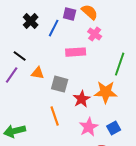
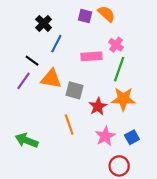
blue line: (54, 28) -> (56, 44), moved
pink cross: (95, 34) -> (116, 45), moved
green line: (120, 64) -> (119, 69), moved
orange triangle: (38, 73) -> (51, 79), size x1.5
green arrow: (15, 131) -> (27, 140), turned 35

